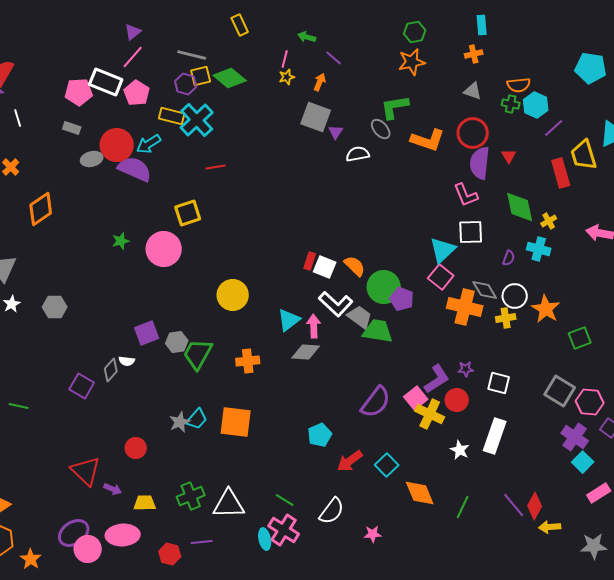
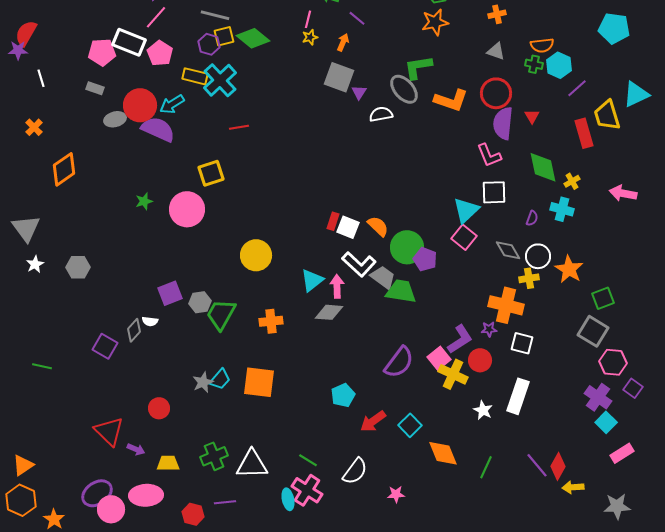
gray ellipse: (381, 129) -> (404, 89), size x1.4
orange cross: (465, 307) -> (506, 305), moved
gray square: (560, 391) -> (593, 331), moved

